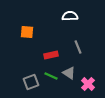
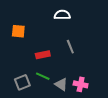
gray triangle: (69, 73) -> (61, 84), moved
pink cross: (88, 84) -> (81, 84), turned -32

